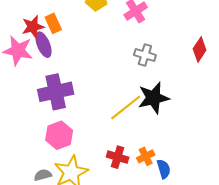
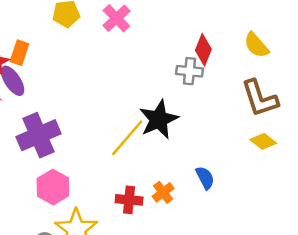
orange rectangle: (53, 23) -> (19, 53), turned 54
gray cross: (145, 55) -> (190, 71), moved
blue semicircle: (164, 169) -> (205, 178), moved

